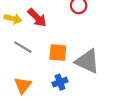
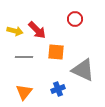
gray line: (23, 47) -> (24, 57), turned -30
orange square: (58, 53) -> (56, 52), moved

